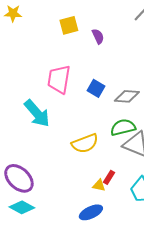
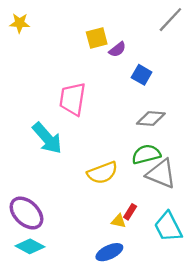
yellow square: (69, 25) -> (97, 38), moved
purple semicircle: (98, 36) -> (117, 50), turned 77
blue square: (96, 88) -> (142, 75), moved

